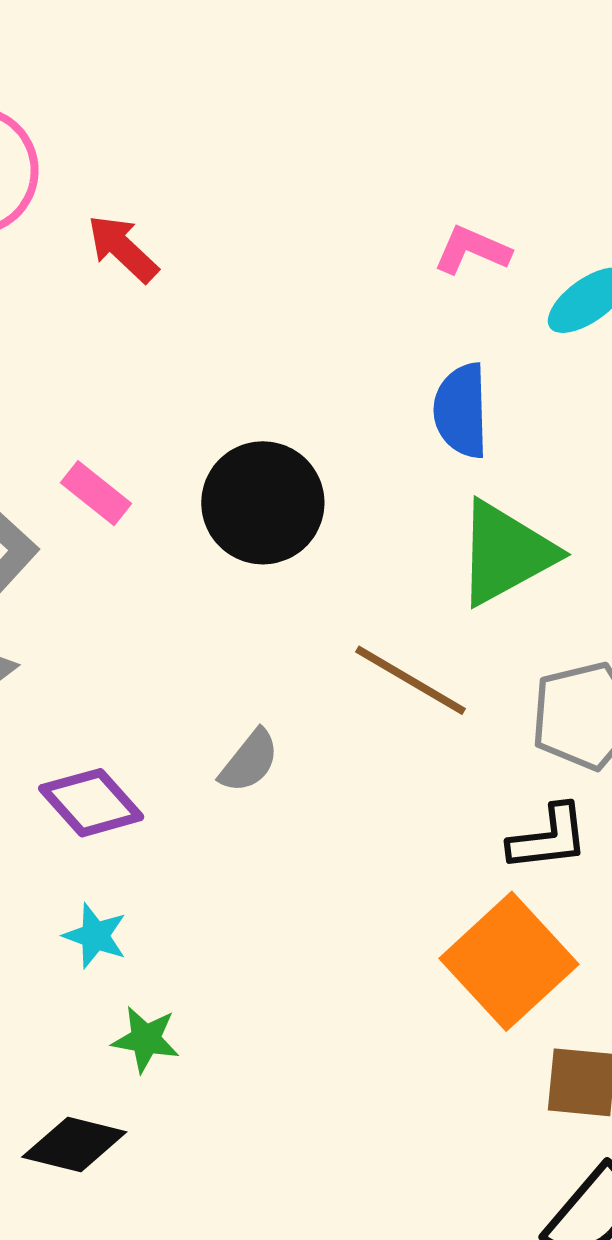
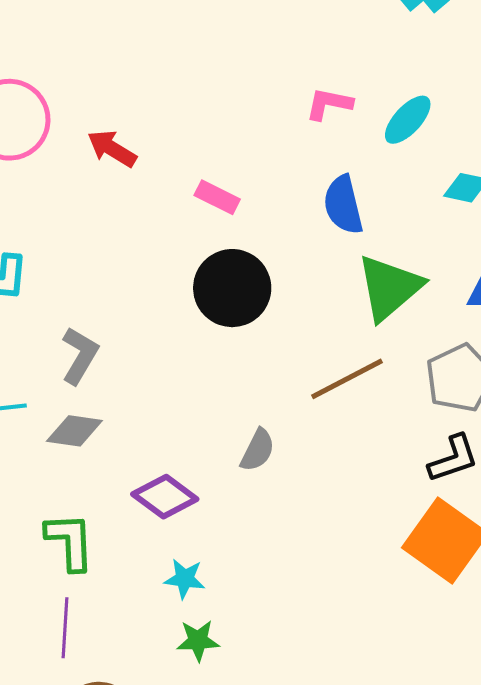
pink rectangle: (96, 493) -> (217, 197), moved
brown line: (410, 680) -> (347, 379), turned -46
green star: (146, 1039) -> (198, 641), moved

